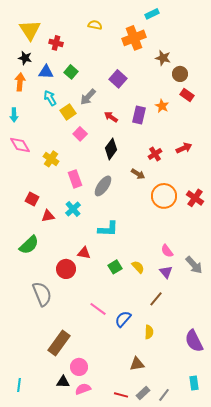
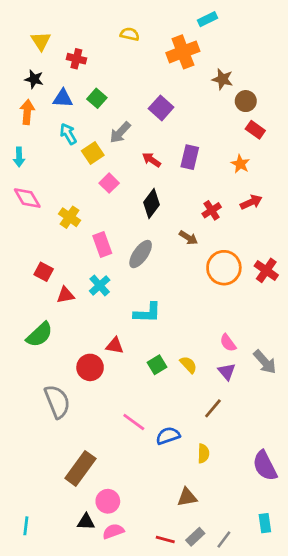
yellow triangle: (30, 30) -> (41, 41), size x0.7
orange star: (162, 106) -> (240, 164), moved
blue semicircle: (123, 319) -> (168, 436), turned 30

